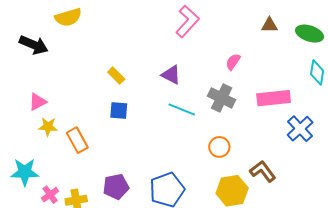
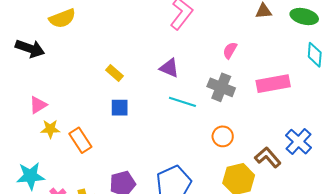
blue cross: (300, 129) -> (298, 142), moved

